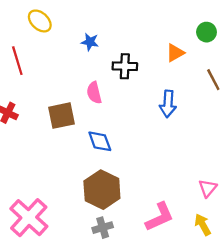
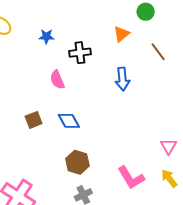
brown square: (62, 116) -> (34, 120), moved, size x0.7
brown hexagon: (102, 190) -> (77, 162), size x0.7
pink L-shape: (160, 217) -> (131, 178), turned 92

